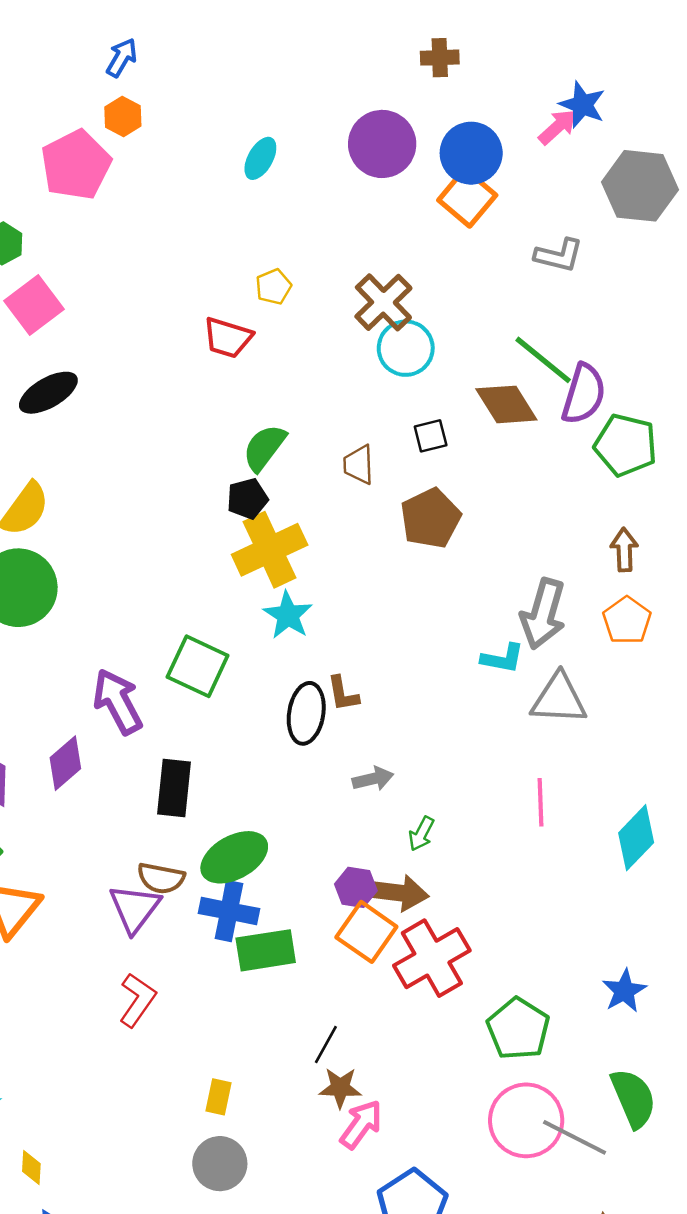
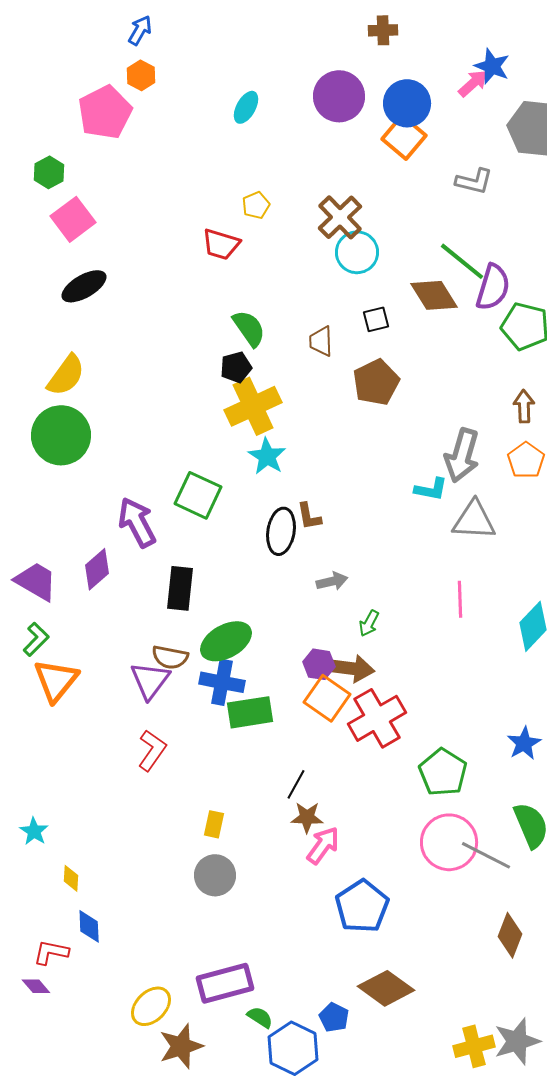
green semicircle: (264, 448) -> (249, 328), turned 108

